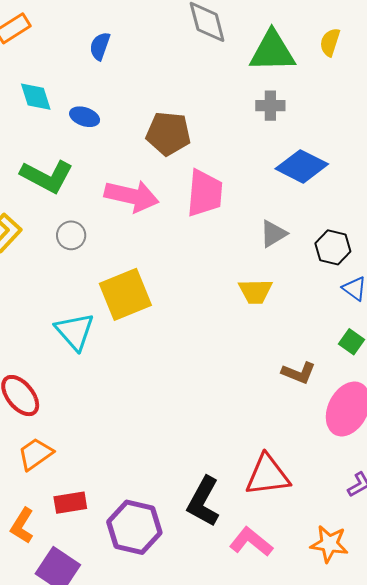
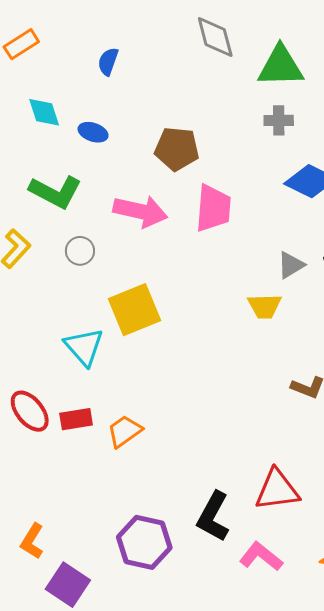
gray triangle: (273, 234) -> (291, 265), moved
orange trapezoid: (35, 454) -> (125, 431), moved
red rectangle: (70, 503) -> (76, 419), moved

